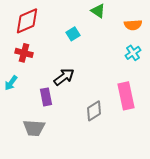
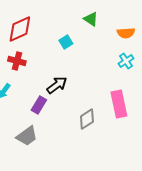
purple rectangle: (46, 97) -> (39, 105), turned 42
gray trapezoid: (34, 128) -> (27, 136), turned -40

